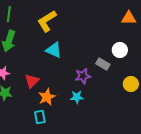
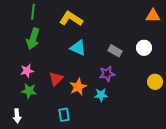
yellow L-shape: (47, 21) -> (71, 19), turned 65
gray rectangle: (103, 64) -> (115, 51), moved
orange star: (47, 97) -> (78, 87), moved

